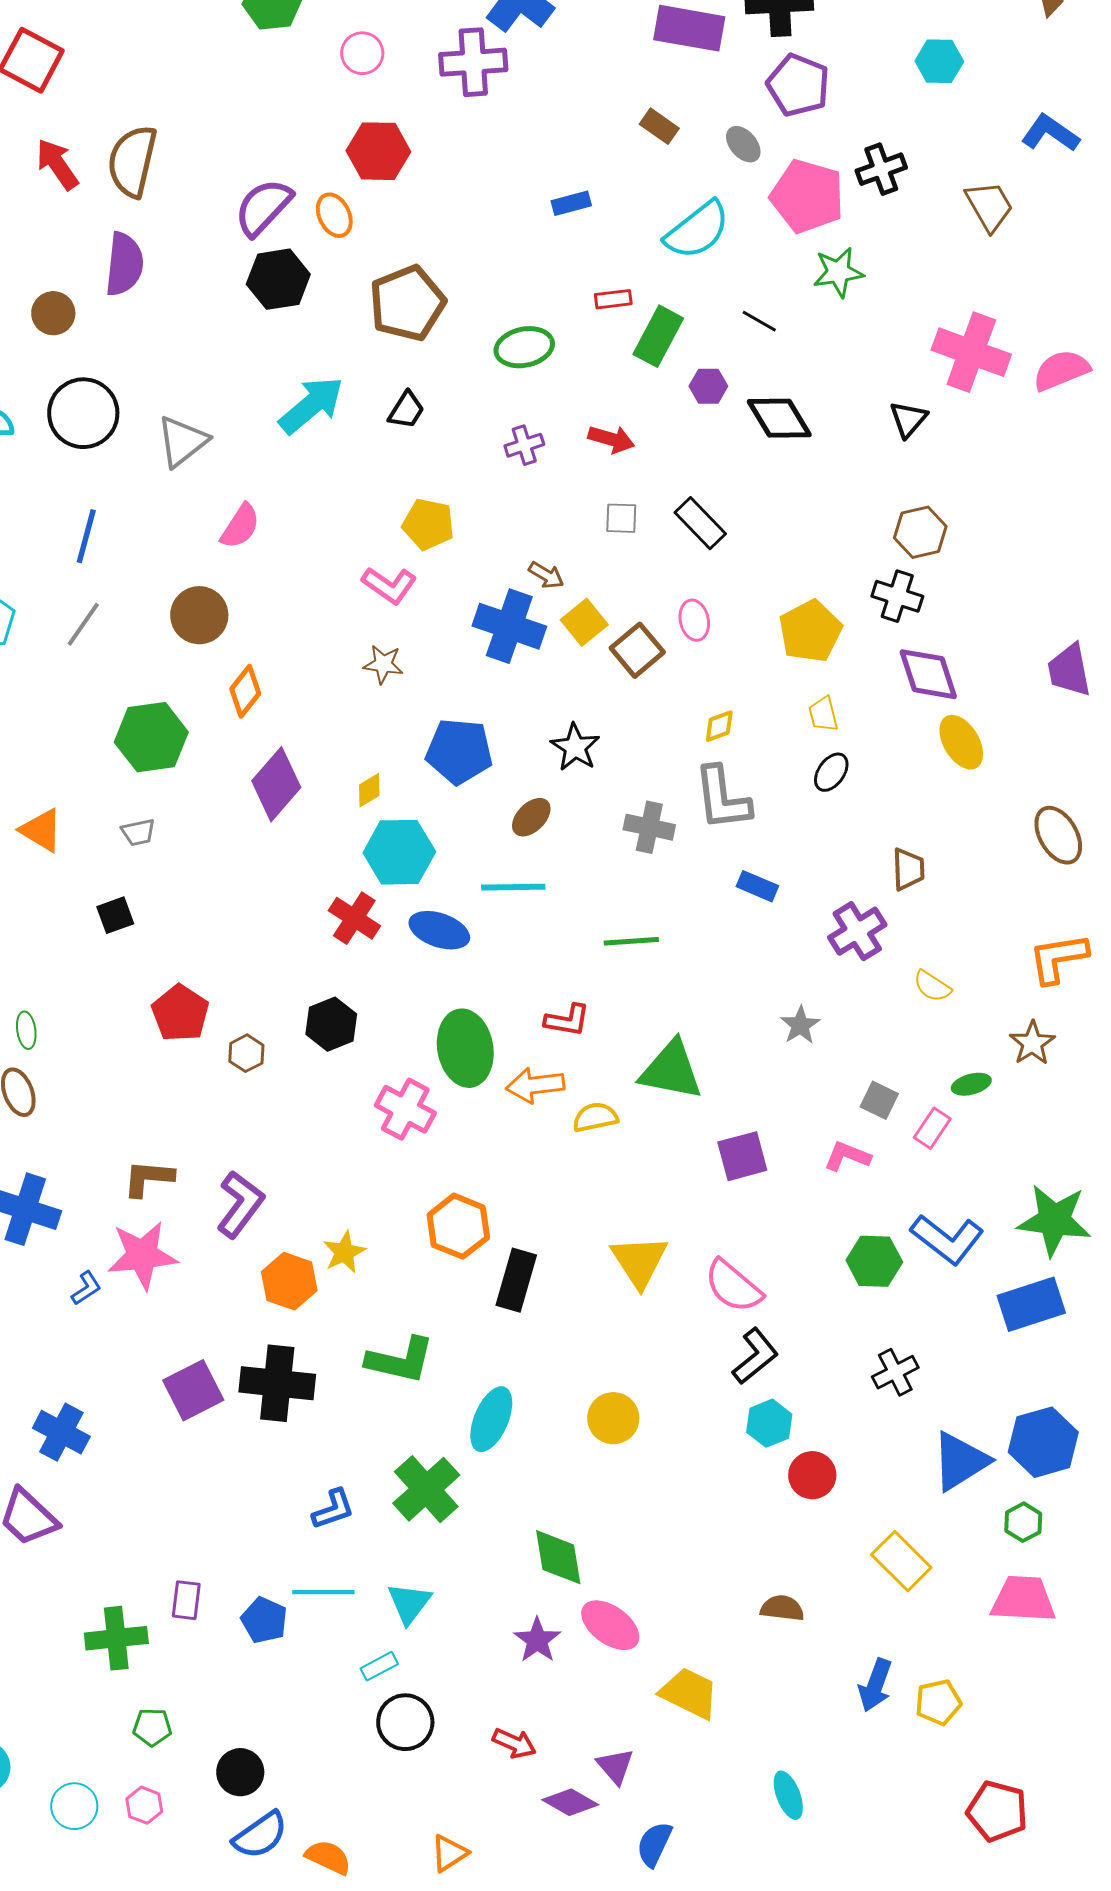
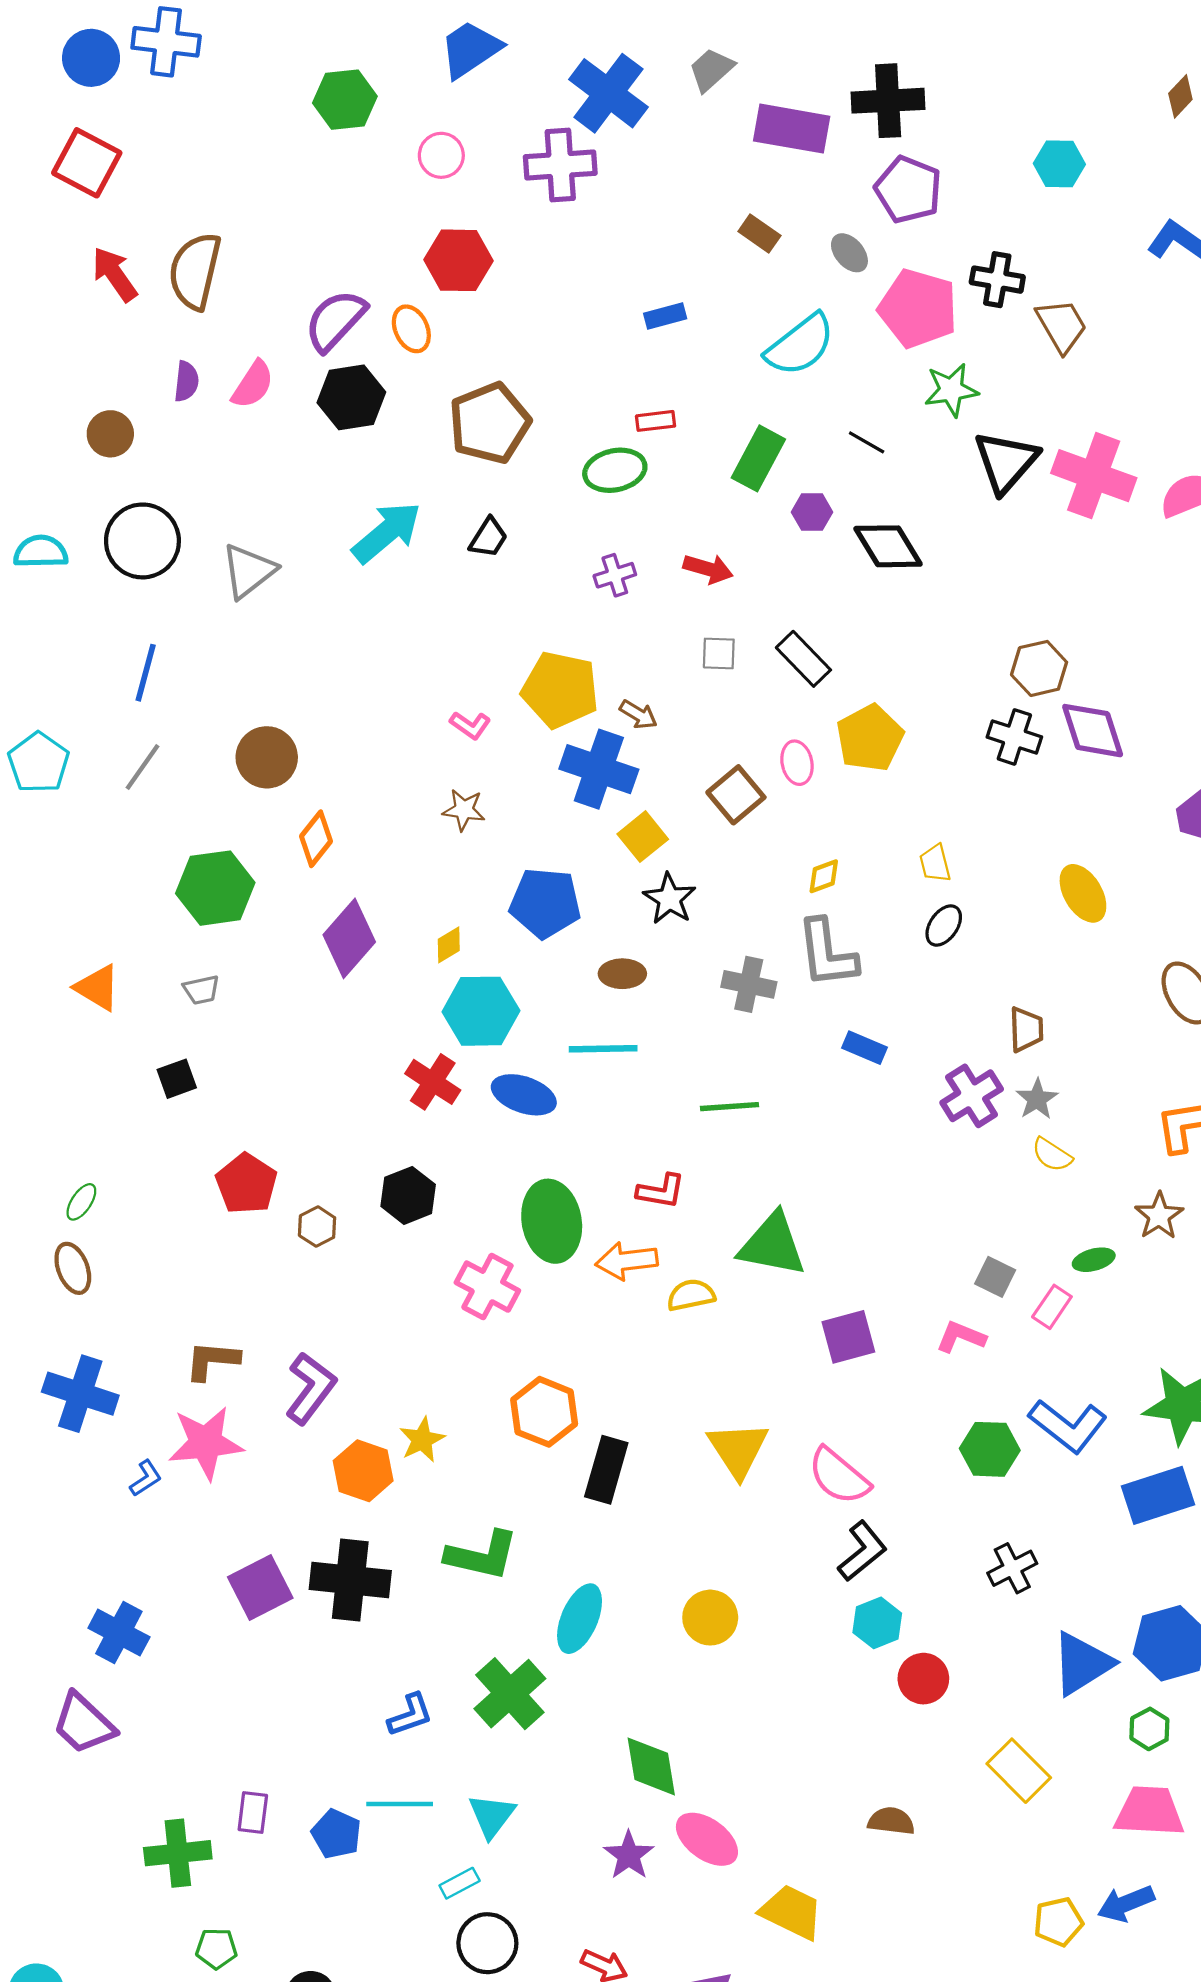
black cross: (881, 169) -> (997, 280), turned 30
brown trapezoid: (989, 206) -> (1062, 326), moved
purple semicircle: (124, 264) -> (186, 381), size x0.6
red rectangle: (613, 299) -> (656, 421), moved
black triangle: (908, 419) -> (1006, 462), moved, size x1.6
yellow pentagon: (428, 524) -> (560, 690), moved, size x1.4
pink semicircle: (240, 526) -> (253, 385), moved
pink L-shape: (389, 585) -> (470, 725), size x0.7
yellow square: (584, 622) -> (643, 837), moved
yellow pentagon: (810, 631) -> (870, 738), moved
purple diamond: (928, 674) -> (1093, 731), moved
brown ellipse: (531, 817) -> (622, 974), turned 45
gray star: (800, 1025) -> (1037, 1099), moved
green ellipse: (26, 1030) -> (81, 1202), turned 42
blue arrow: (875, 1685) -> (1126, 1904), moved, turned 48

